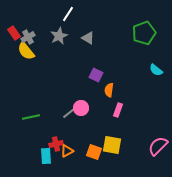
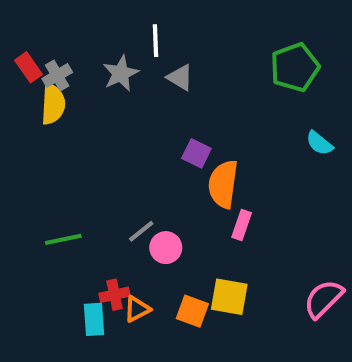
white line: (68, 14) -> (156, 41), moved, turned -35
yellow semicircle: (26, 51) -> (53, 104), turned -138
orange semicircle: (109, 90) -> (223, 184), size x1.6
pink circle: (81, 108) -> (166, 248), moved

